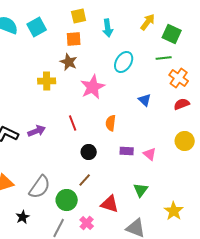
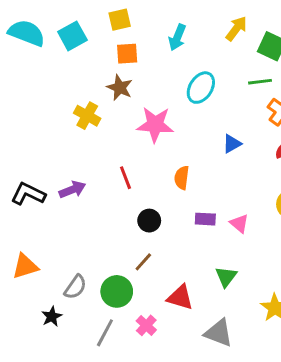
yellow square: (79, 16) -> (120, 20), moved
cyan arrow: (108, 28) -> (177, 37), turned 30
yellow cross: (47, 81) -> (87, 116), turned 30
pink star: (93, 87) -> (155, 125), turned 30
blue triangle: (145, 100) -> (232, 144), turned 48
gray semicircle: (40, 187) -> (75, 287), moved, size x0.7

